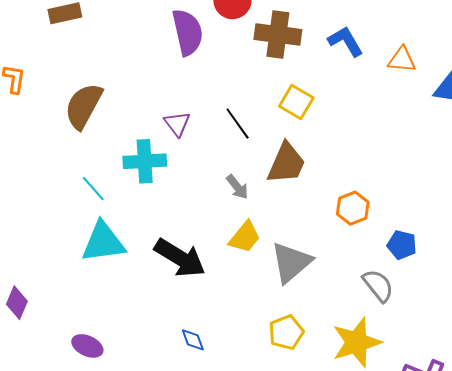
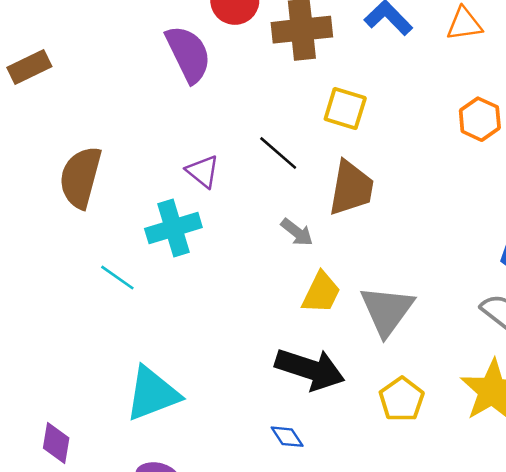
orange hexagon: (353, 208) -> (480, 119), moved
cyan triangle: (103, 242) -> (152, 394), moved
black arrow: (180, 258) -> (310, 369), moved

